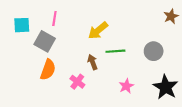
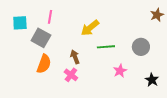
brown arrow: (93, 62) -> (75, 57), moved
pink star: (126, 86) -> (120, 71), moved
black star: (166, 87) -> (152, 80), size x0.6

